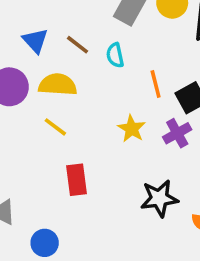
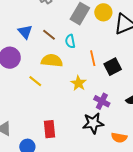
yellow semicircle: (58, 85) -> (52, 61), moved
purple cross: (177, 133) -> (102, 101), moved, turned -35
red rectangle: (76, 180) -> (50, 129), moved

